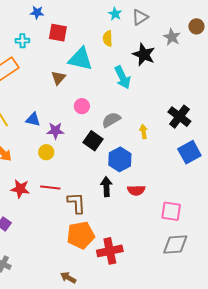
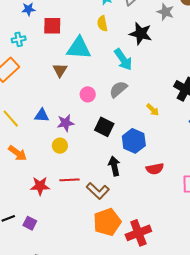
gray semicircle: (111, 120) -> (118, 89), moved
yellow arrow: (144, 132) -> (153, 110), turned 152
black arrow: (106, 187) -> (114, 166), moved
brown L-shape: (76, 203) -> (98, 191), turned 145

